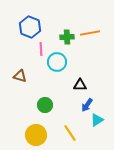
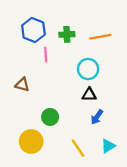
green cross: (67, 37) -> (67, 34), moved
cyan circle: (57, 62) -> (88, 69), moved
cyan triangle: (97, 120) -> (108, 146), moved
yellow circle: (36, 135) -> (31, 141), moved

